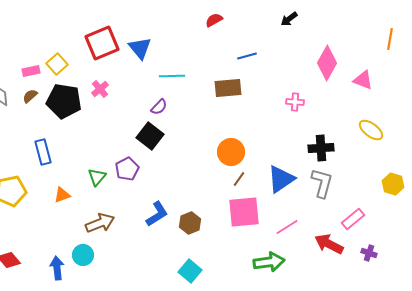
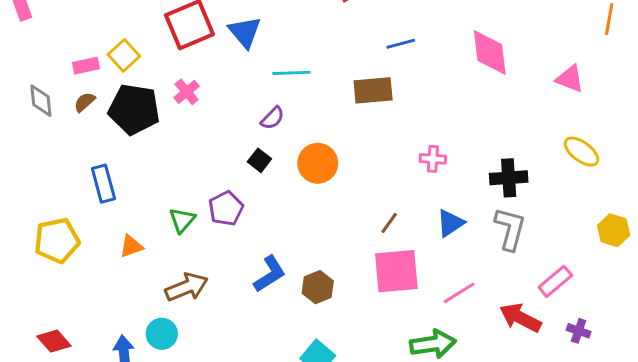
pink diamond: (327, 63) -> (490, 52), moved, turned -36
pink cross: (295, 102) -> (433, 159), moved
black square: (150, 136) -> (259, 160), size x0.6
orange circle: (231, 152) -> (318, 163), moved
blue triangle: (281, 179) -> (450, 223), size x0.7

